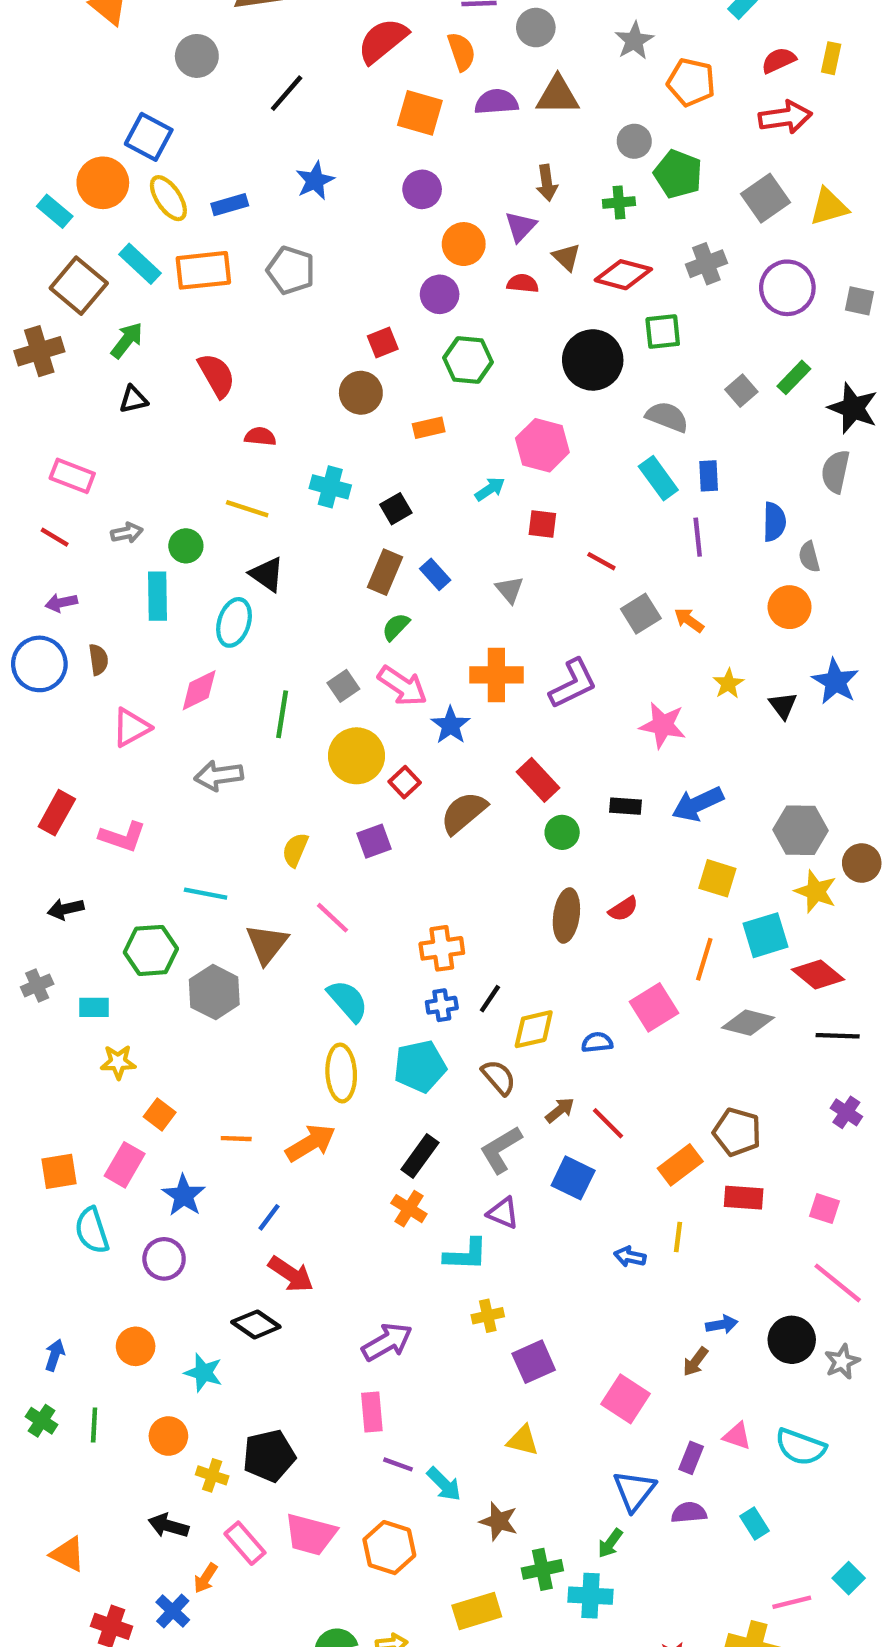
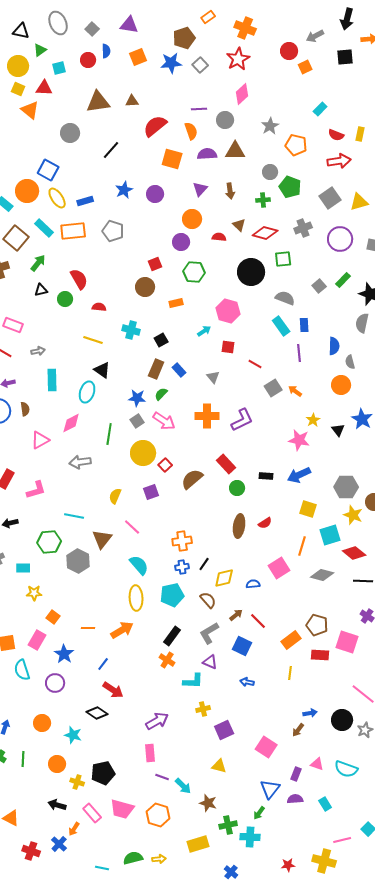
red semicircle: (779, 60) -> (336, 135), turned -133
purple circle: (422, 189) -> (155, 194), moved
purple triangle: (521, 227) -> (200, 189), moved
green circle: (186, 546) -> (65, 299), moved
blue star: (451, 725) -> (137, 398), moved, turned -30
pink star: (663, 725) -> (299, 440), moved
pink L-shape: (122, 837) -> (36, 490), turned -35
pink square: (825, 1209) -> (347, 642), moved, size x1.6
blue arrow: (630, 1257) -> (247, 682), moved

